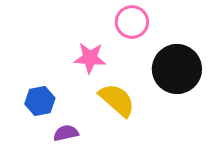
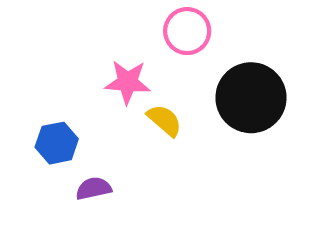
yellow semicircle: (117, 100) -> (164, 120), moved, size x0.7

